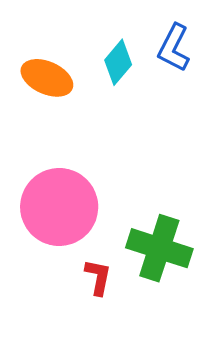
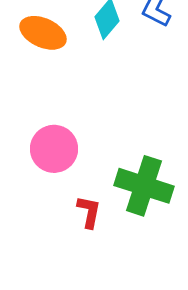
pink circle: (59, 207) -> (54, 149), size x0.7

